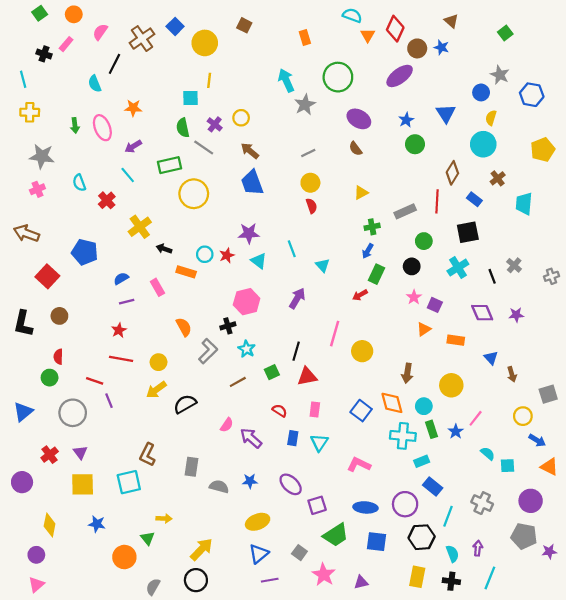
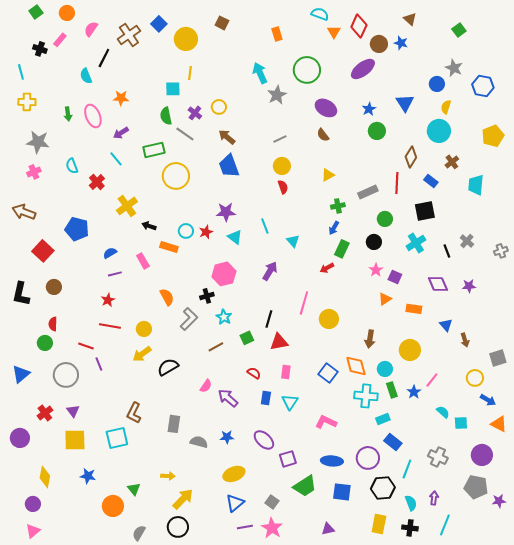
yellow arrow: (164, 518) -> (168, 476), moved
pink star: (324, 575) -> (272, 528), moved

